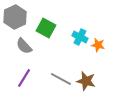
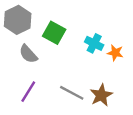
brown star: (86, 81) -> (101, 95), turned 30

